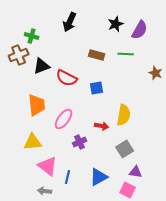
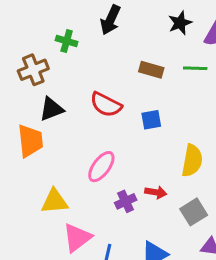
green cross: (32, 36) -> (67, 41), moved
black triangle: (42, 66) -> (51, 109), moved
orange trapezoid: (37, 105) -> (30, 141), moved
red arrow: (102, 126) -> (156, 192), moved
pink triangle: (48, 166) -> (77, 238), turned 45

